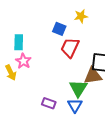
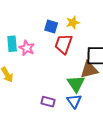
yellow star: (81, 16) -> (73, 23), moved
pink star: (23, 61) -> (27, 48), moved

